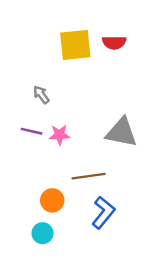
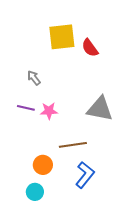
red semicircle: (114, 43) -> (90, 48), moved, turned 54

